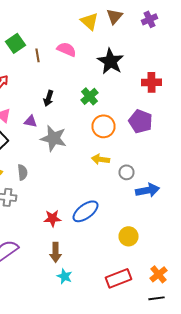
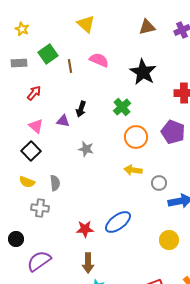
brown triangle: (114, 16) -> (147, 27), turned 36
yellow triangle: (90, 21) -> (86, 24), moved
purple triangle: (30, 121) -> (63, 121), moved
gray star: (54, 138) -> (86, 149), size x0.6
yellow circle: (128, 236) -> (169, 240), moved

